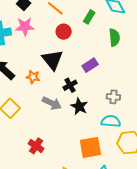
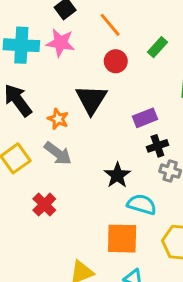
black cross: (70, 85) -> (157, 146), moved
gray arrow: (52, 103) -> (58, 153), moved
cyan semicircle: (111, 121) -> (142, 204), moved
red cross: (36, 146) -> (44, 205), moved

